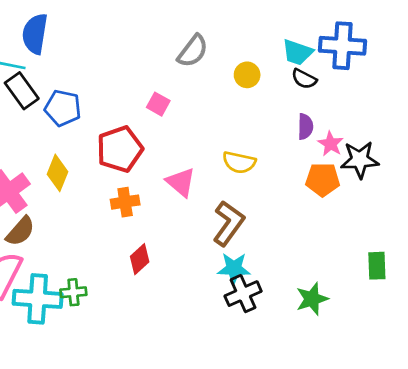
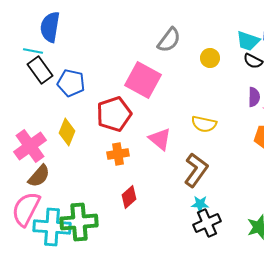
pink square: (158, 104) -> (143, 80), size x2.0
cyan star: (234, 268) -> (200, 204), size x0.7
green cross: (73, 292) -> (79, 222), size x1.8

